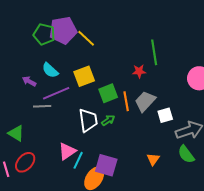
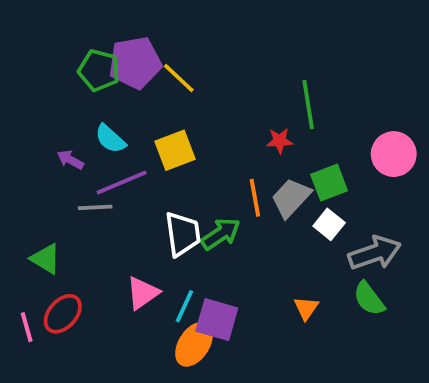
green square: (108, 93) -> (329, 183), moved
white square: (165, 115) -> (329, 224), turned -35
green arrow: (108, 120) -> (221, 234), size x1.5
cyan line: (78, 160) -> (184, 306), moved

